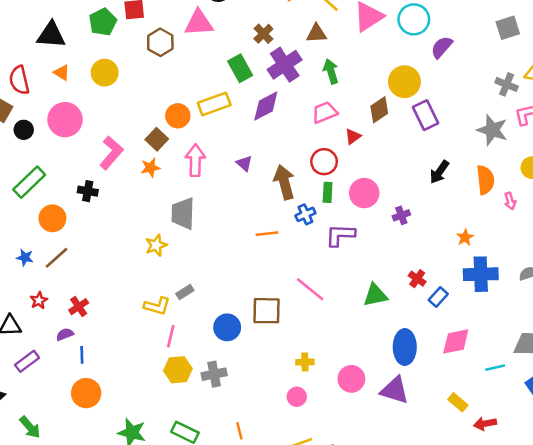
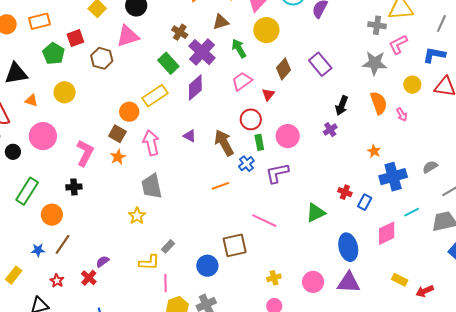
yellow circle: (404, 82) -> (266, 30), moved
purple cross: (401, 215) -> (330, 130), moved
purple semicircle: (65, 334) -> (103, 262), moved
cyan line: (495, 368) -> (412, 212), moved

